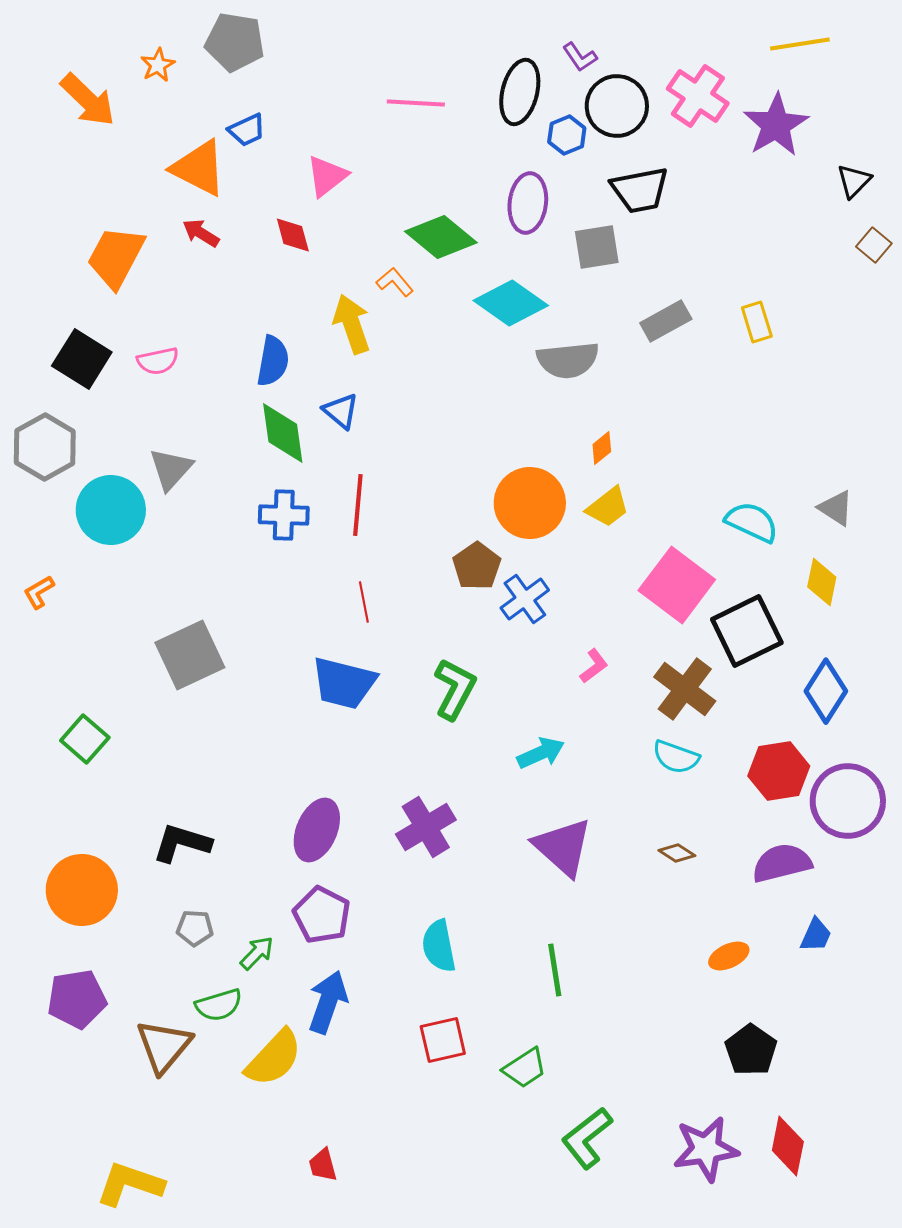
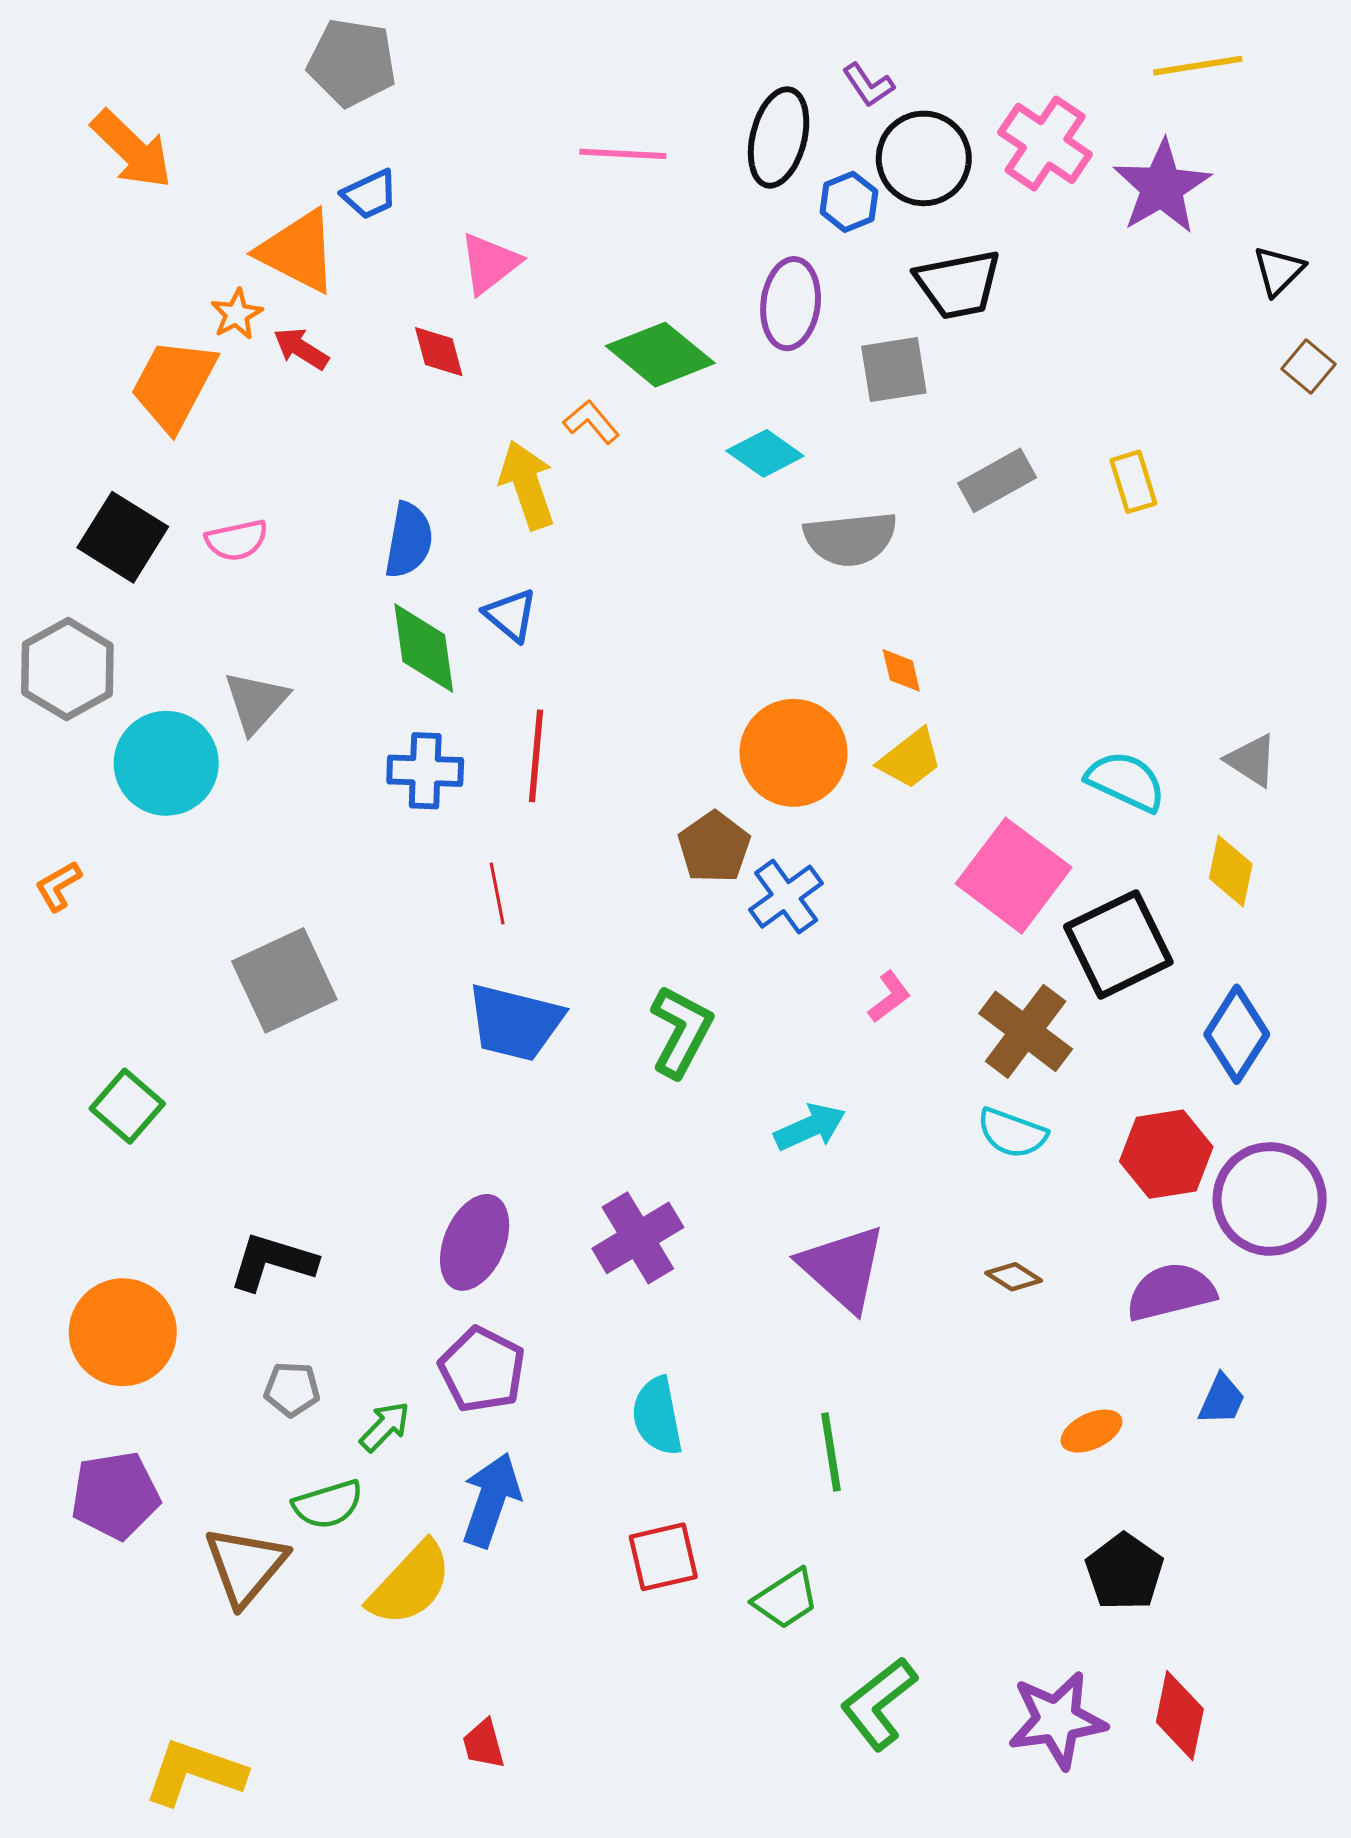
orange star: (158, 65) -> (237, 314), moved
cyan diamond: (511, 303) -> (765, 453), size x0.7
orange diamond: (602, 448) -> (901, 670), turned -64
red line: (364, 602) -> (497, 894), moved

